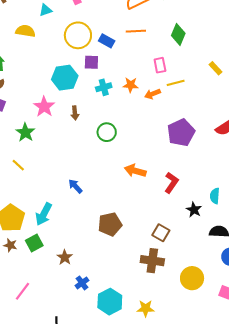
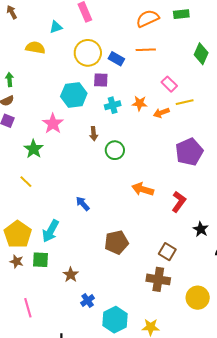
green diamond: (178, 34) -> (201, 54), moved
pink rectangle: (160, 65) -> (169, 84), turned -35
brown arrow: (75, 113) -> (94, 134), moved
green square: (34, 243) -> (41, 260), turned 30
pink line: (23, 291) -> (28, 308), turned -54

